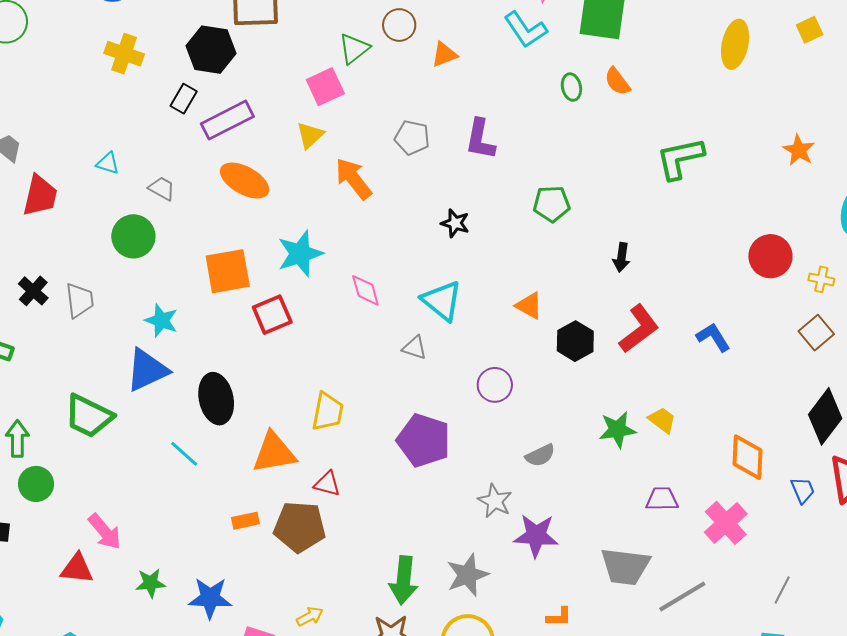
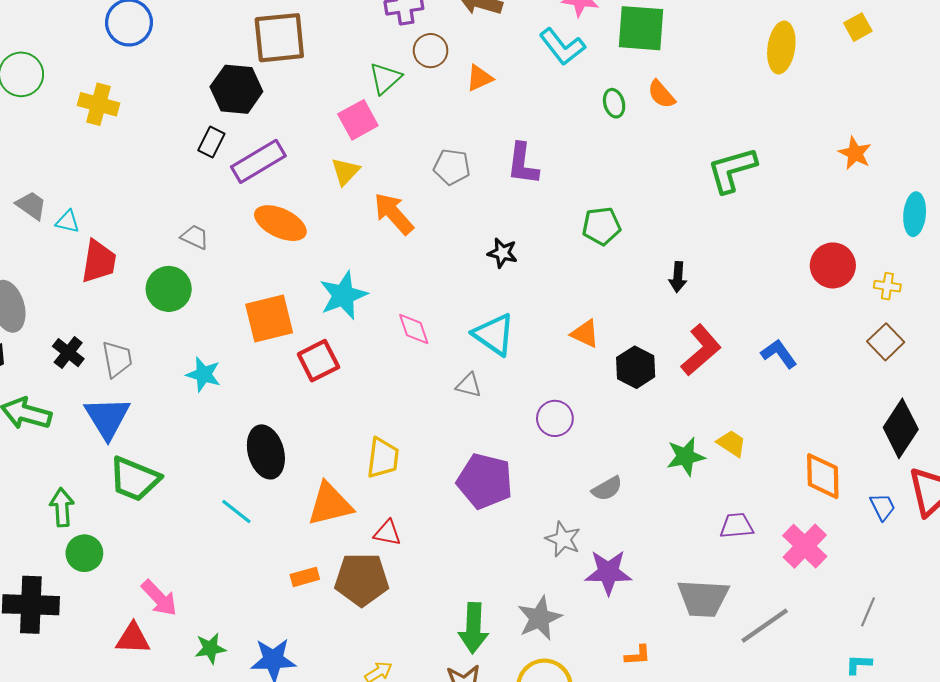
yellow cross: (124, 54) -> (99, 104), moved
cyan triangle: (108, 163) -> (67, 222), moved
red trapezoid: (40, 196) -> (99, 261), moved
blue triangle: (147, 370) -> (107, 418), moved, turned -33

